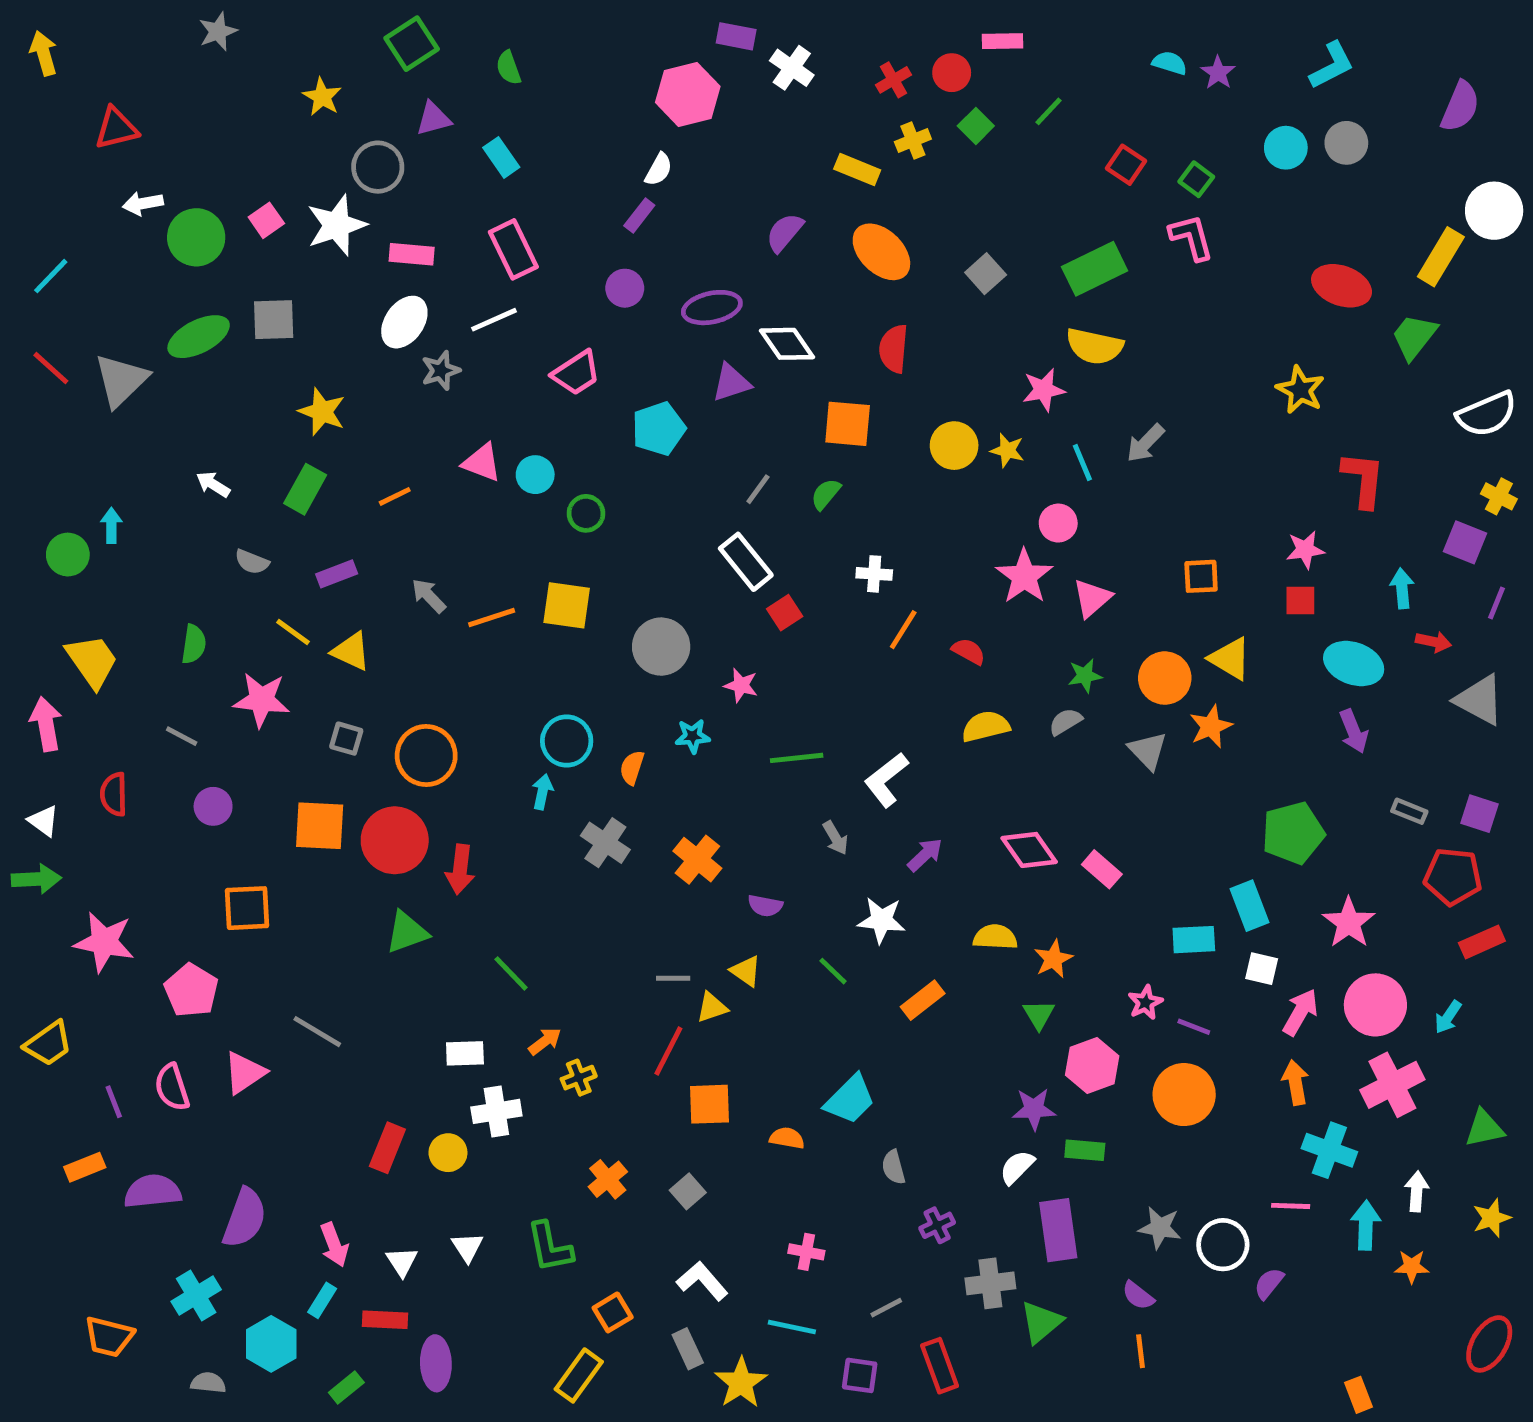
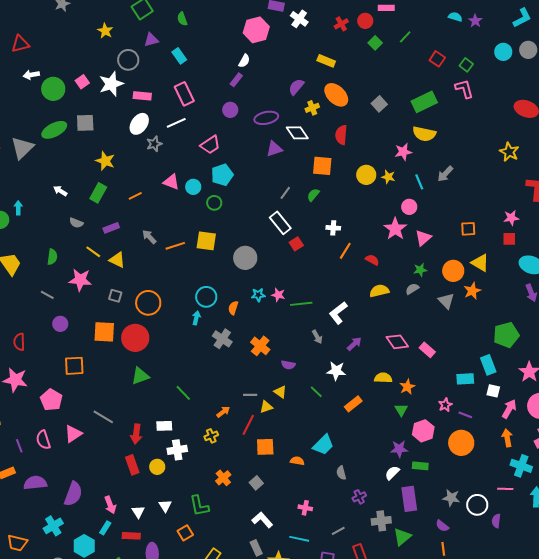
yellow cross: (913, 140) -> (312, 108), moved
cyan pentagon: (659, 429) -> (222, 175), moved
pink star: (741, 685) -> (278, 295), moved
red semicircle: (114, 794) -> (19, 342), moved
red arrow: (460, 869) -> (136, 434), moved
orange arrow: (545, 1041) -> (223, 412), moved
red rectangle: (387, 1148) -> (132, 465), turned -42
purple semicircle: (1269, 1283) -> (496, 521), turned -32
orange square: (613, 1312) -> (185, 533), moved

